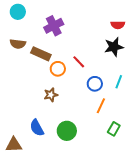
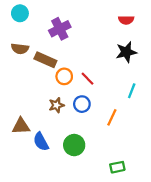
red semicircle: (118, 25) -> (126, 20), moved
red line: (79, 62) -> (87, 79), moved
blue circle: (95, 84) -> (82, 104), moved
green rectangle: (114, 129) -> (117, 167), moved, turned 48
brown triangle: (14, 145) -> (21, 126), moved

